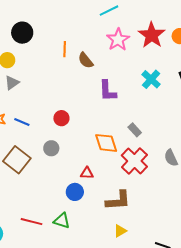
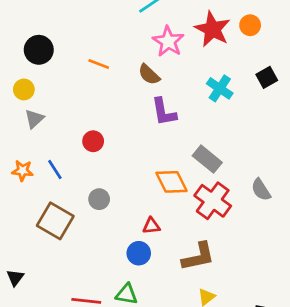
orange line: (65, 49) -> (99, 64), turned -63
brown semicircle: (86, 60) -> (149, 75), moved
red circle: (61, 118) -> (93, 141), moved
blue line: (22, 122) -> (55, 170), turned 42
gray rectangle: (135, 130) -> (207, 159), size x1.5

